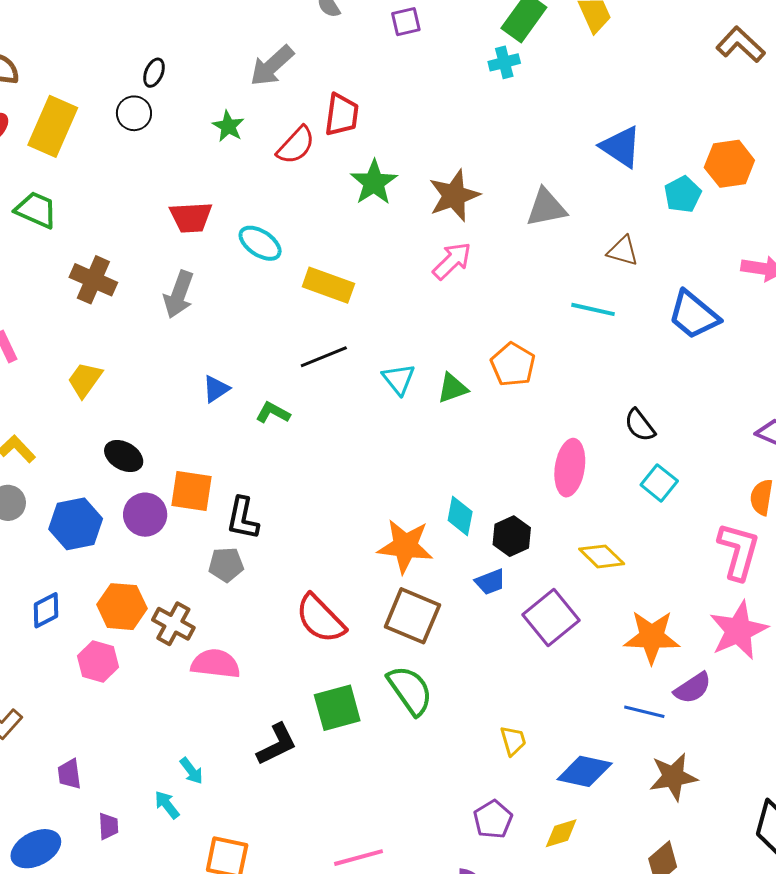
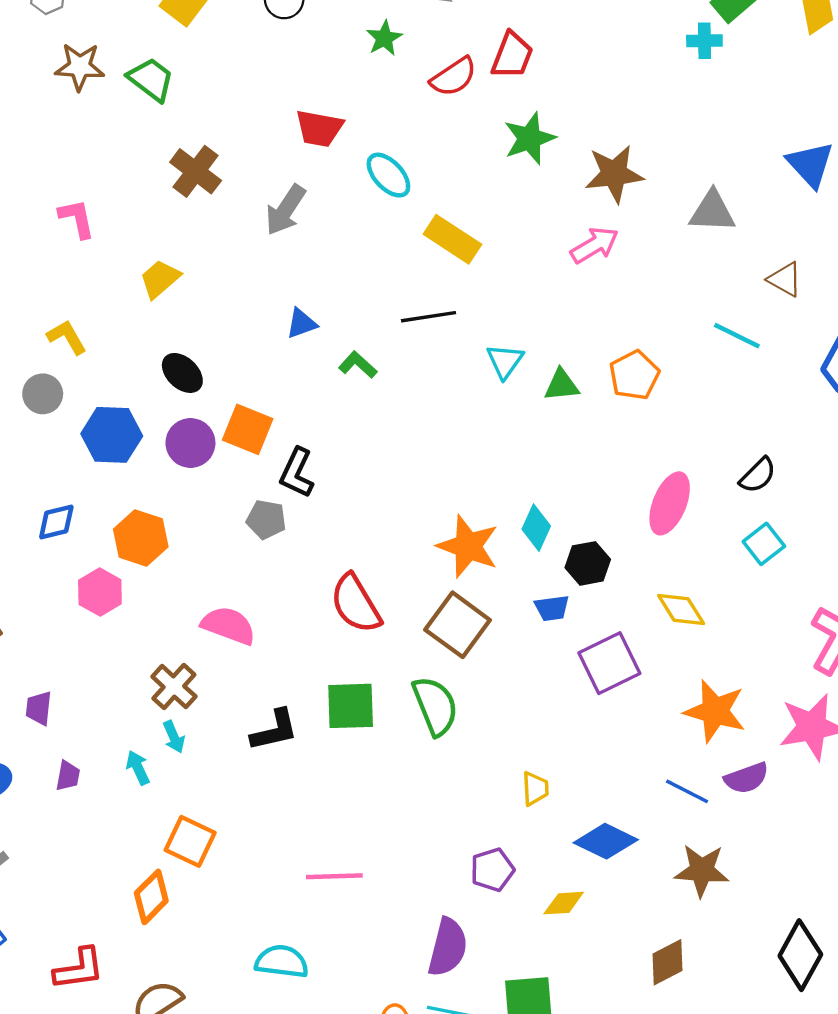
black semicircle: (640, 425) -> (758, 475), turned -111
brown cross: (173, 624) -> (174, 687), moved

